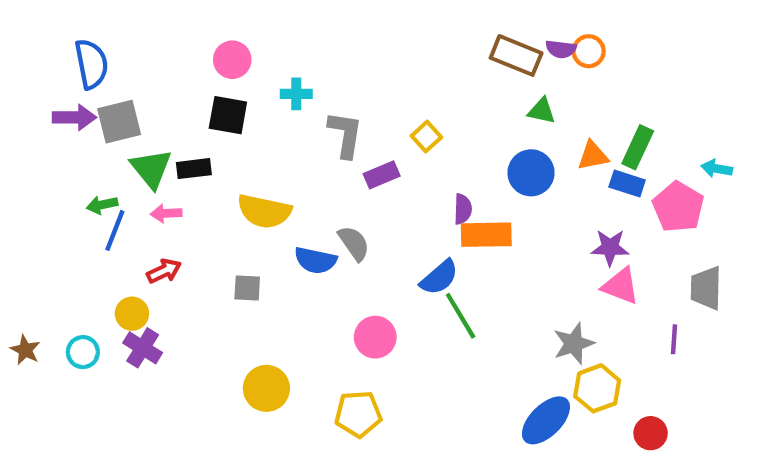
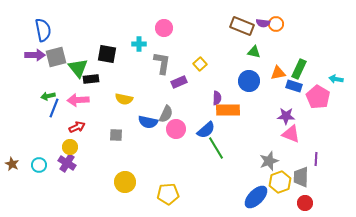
pink circle: (232, 60) -> (164, 28), moved
green triangle: (151, 169) -> (78, 68), moved
yellow semicircle: (264, 211) -> (124, 99), size x0.7
pink arrow: (166, 213) -> (78, 100), size x1.5
gray semicircle: (354, 243) -> (166, 114), turned 60
gray trapezoid: (706, 288) -> (301, 177), moved
yellow circle: (132, 314) -> (70, 147), moved
pink circle: (375, 337) -> (176, 129), moved

